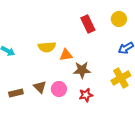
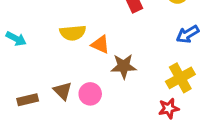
orange triangle: (66, 55) -> (100, 44), turned 32
red star: (86, 95) -> (169, 108), moved

